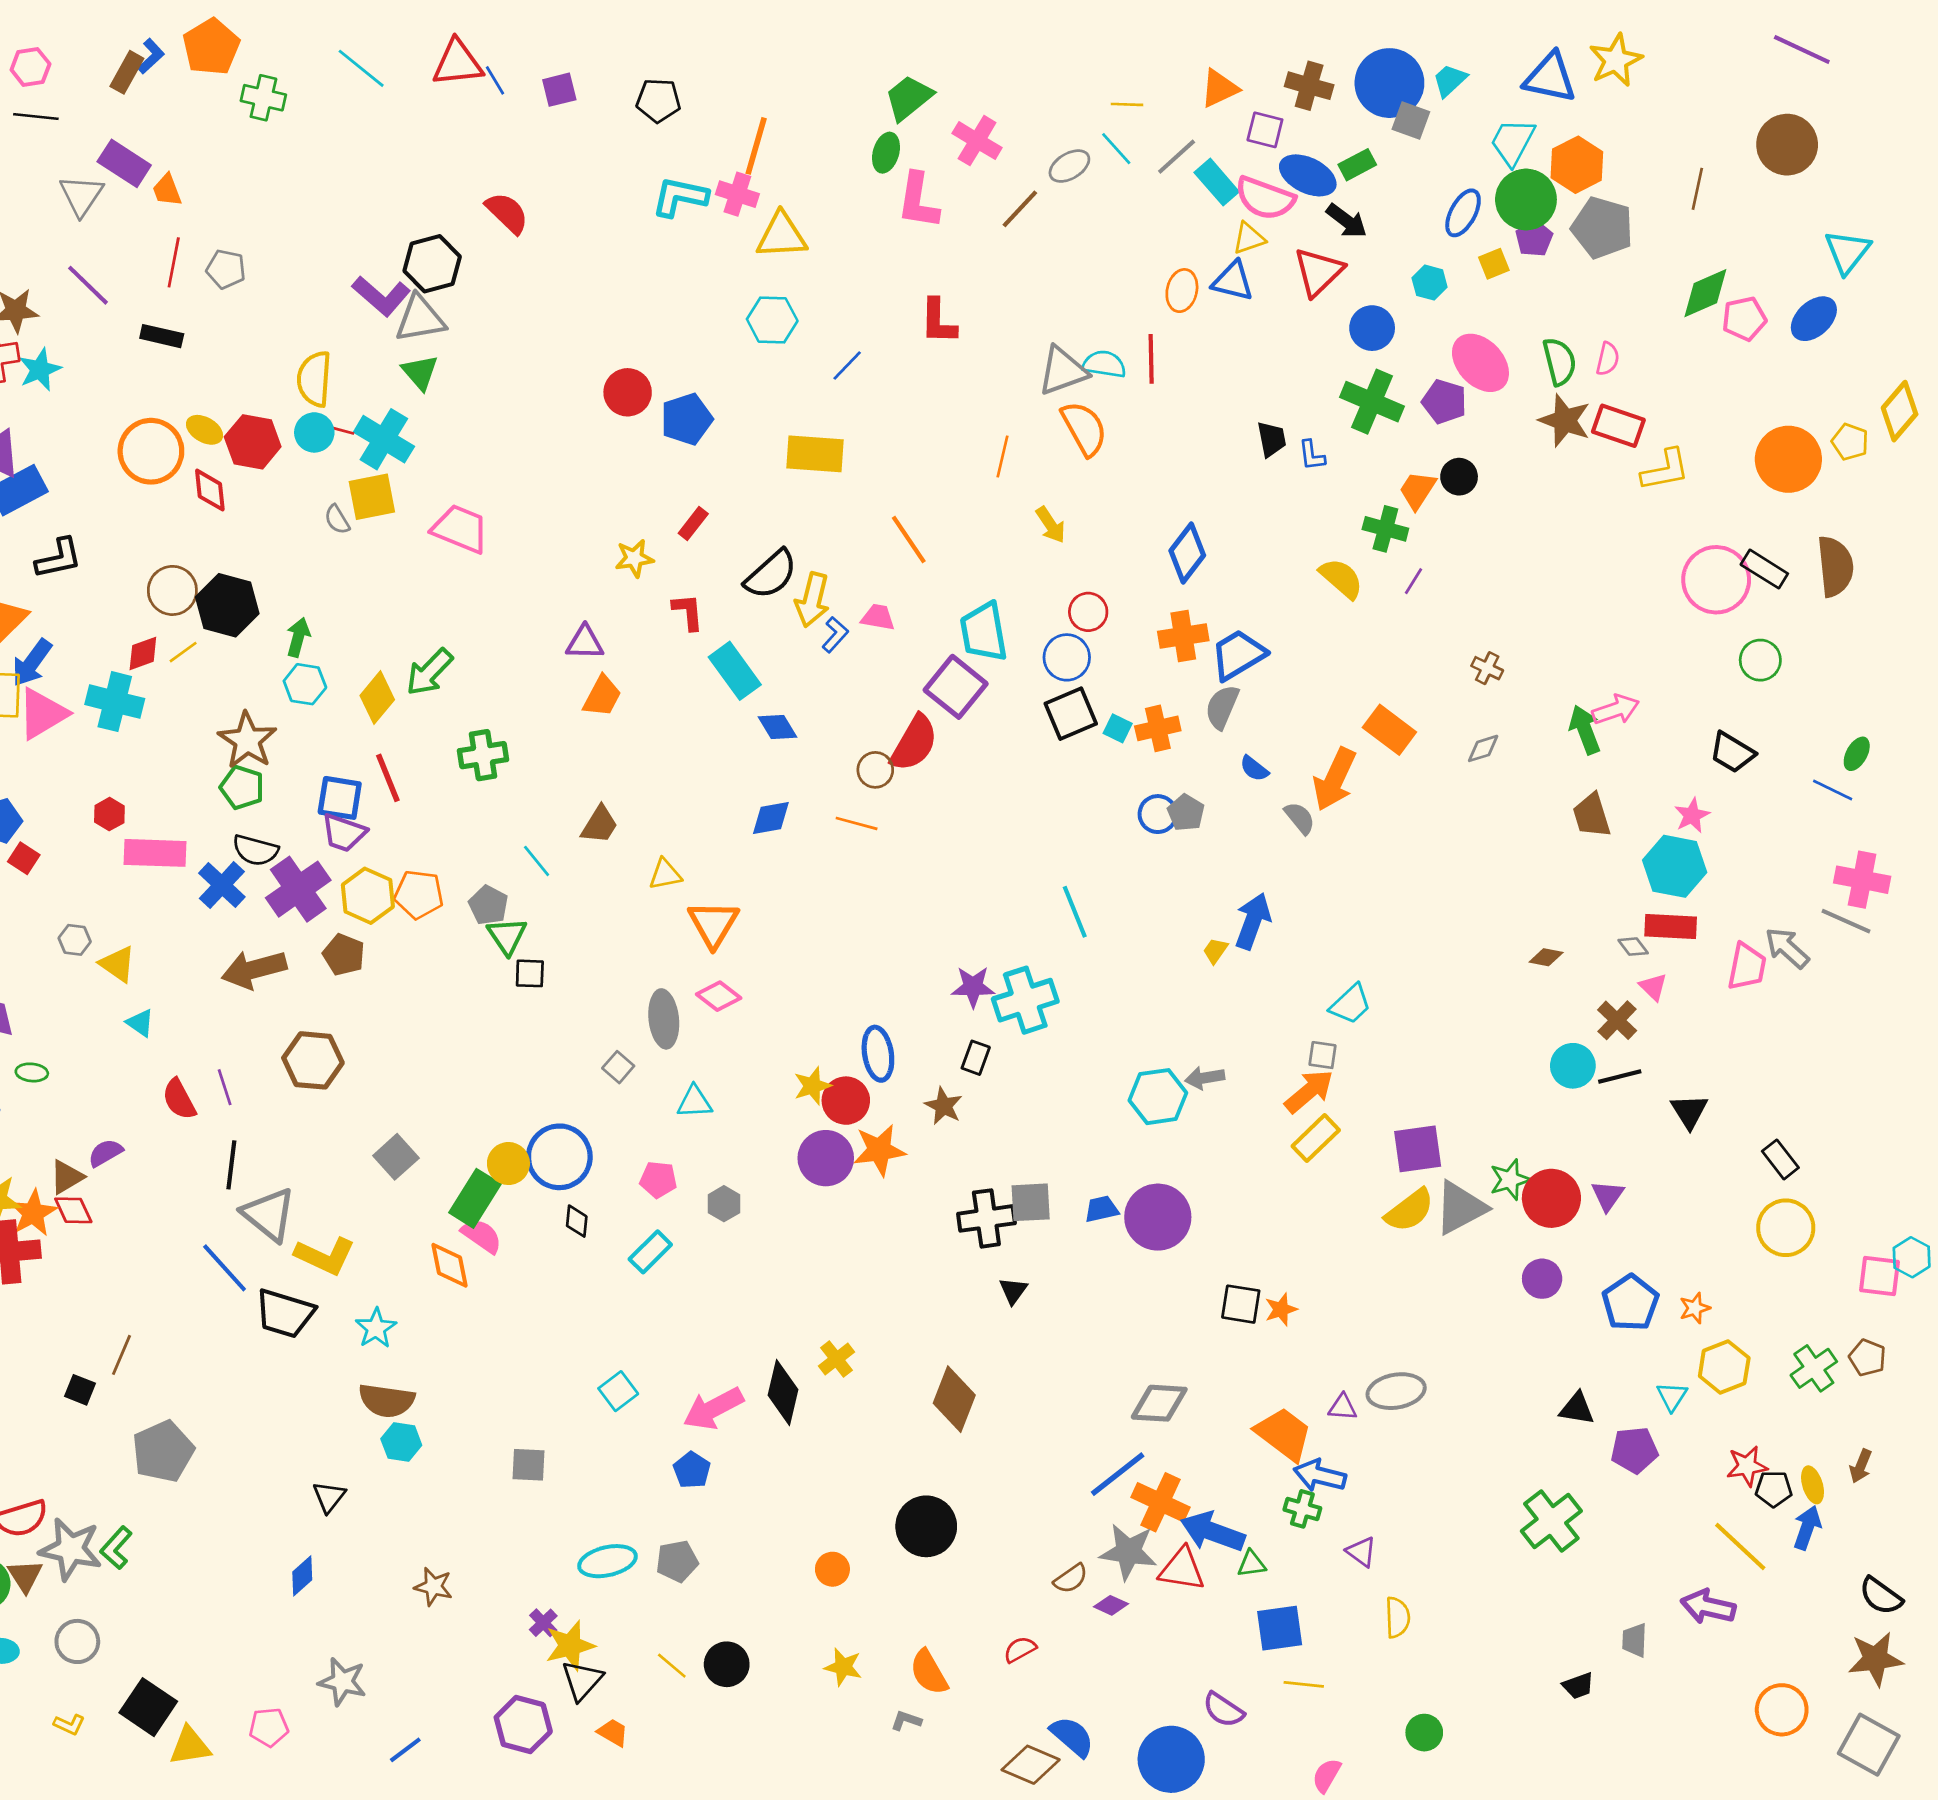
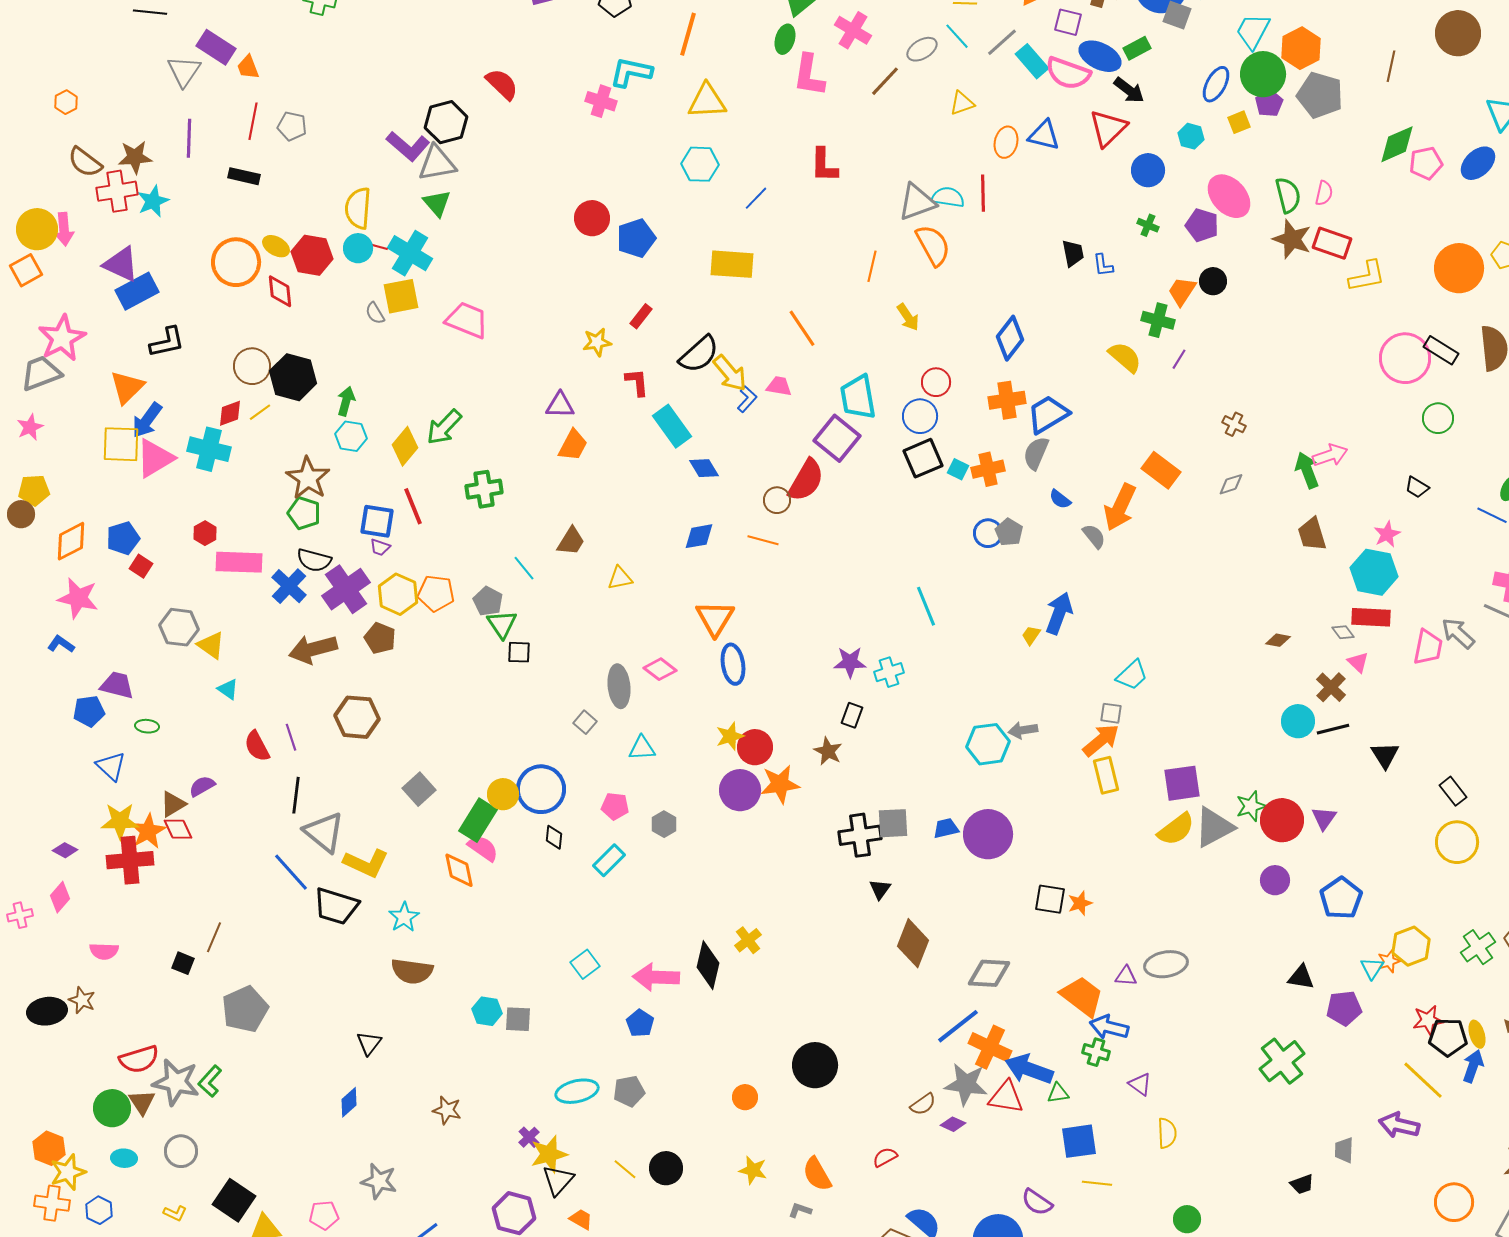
pink cross: (737, 194) -> (601, 101), moved
yellow triangle: (1249, 238) -> (962, 103), moved
purple line: (88, 285) -> (189, 138), turned 48
green cross: (1372, 402) -> (1148, 225), size x0.5
yellow arrow: (812, 600) -> (730, 373), turned -54
black trapezoid: (1732, 752) -> (1417, 487), size x0.7
purple trapezoid: (344, 833) -> (380, 547), size x0.6
orange triangle: (713, 924) -> (715, 618), moved
gray hexagon: (75, 940) -> (179, 627), size x1.6
cyan cross: (1025, 1000) -> (889, 672), size x0.6
blue ellipse: (878, 1054) -> (733, 664), moved
yellow rectangle: (1316, 1138) -> (1106, 775), turned -60
orange star: (1695, 1308) -> (1389, 961), moved
brown diamond: (954, 1399) -> (913, 943), moved
pink arrow: (713, 1409) -> (656, 977), turned 30
cyan hexagon: (401, 1442) -> (487, 1011), moved
black pentagon: (1774, 1489) -> (1448, 1037), size x1.4

